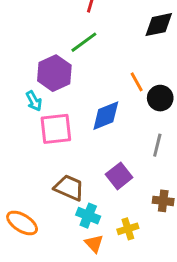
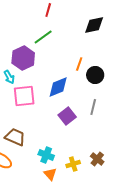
orange line: (137, 82) -> (79, 64), turned 48
purple square: (119, 176) -> (67, 116), moved
brown trapezoid: (69, 188) -> (15, 137), moved
brown cross: (163, 201) -> (97, 159), moved, turned 32

